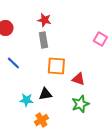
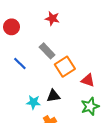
gray rectangle: (43, 40) -> (47, 51), moved, turned -35
orange square: (56, 66) -> (65, 67), turned -36

